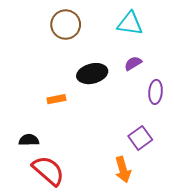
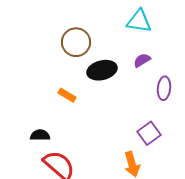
brown circle: (66, 25) -> (76, 42), moved
orange rectangle: (56, 99) -> (67, 95), turned 42

